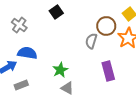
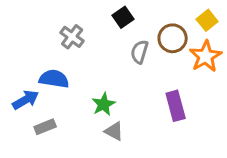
black square: (56, 12) -> (123, 17), moved
gray cross: (19, 25) -> (72, 37), moved
gray semicircle: (91, 41) -> (140, 52), moved

